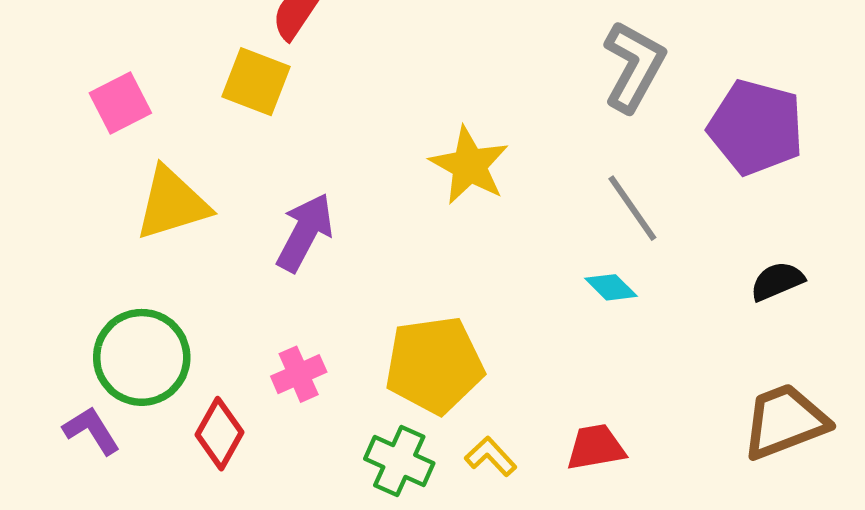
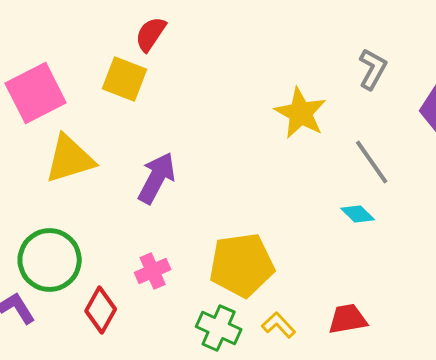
gray L-shape: (634, 66) -> (373, 69), size x0.7
pink square: (120, 103) -> (36, 93), size x1.5
yellow star: (469, 165) -> (301, 113), moved

